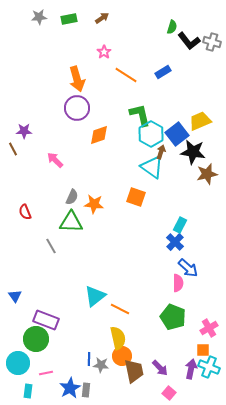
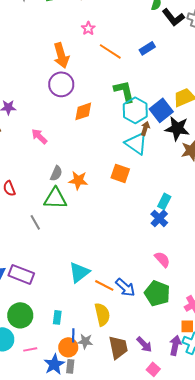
blue arrow: (188, 268) -> (125, 287), moved
pink semicircle: (178, 283) -> (162, 259), turned -42
purple rectangle: (46, 320) -> (21, 274), moved
orange circle: (122, 356) -> (68, 347), moved
cyan rectangle: (28, 391) -> (57, 317), moved

